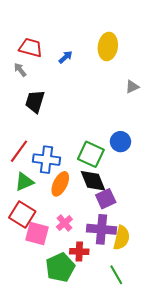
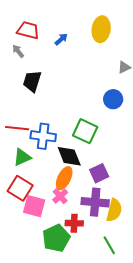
blue circle: (120, 142) -> (113, 99), moved
red line: (19, 151) -> (17, 128), turned 60
black diamond: (93, 181) -> (69, 156), moved
orange ellipse: (60, 184) -> (64, 178), moved

